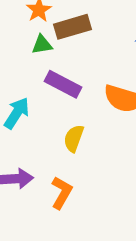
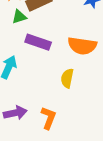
yellow semicircle: (74, 138) -> (67, 78), moved

